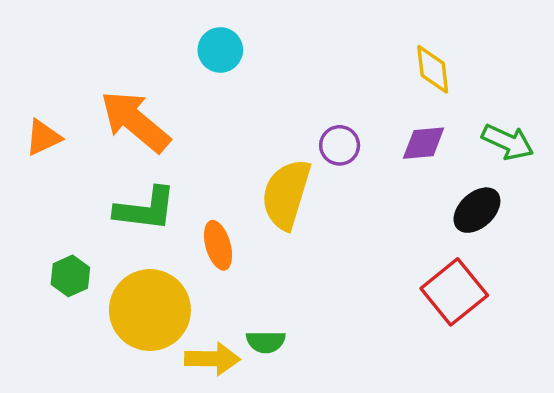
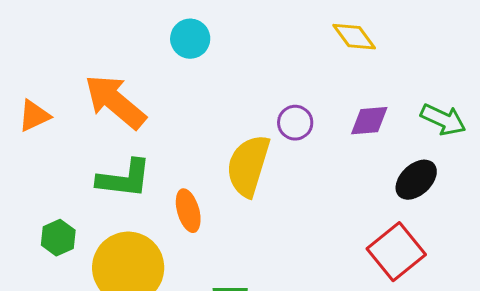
yellow diamond: (433, 69) -> (354, 37), moved, turned -30

